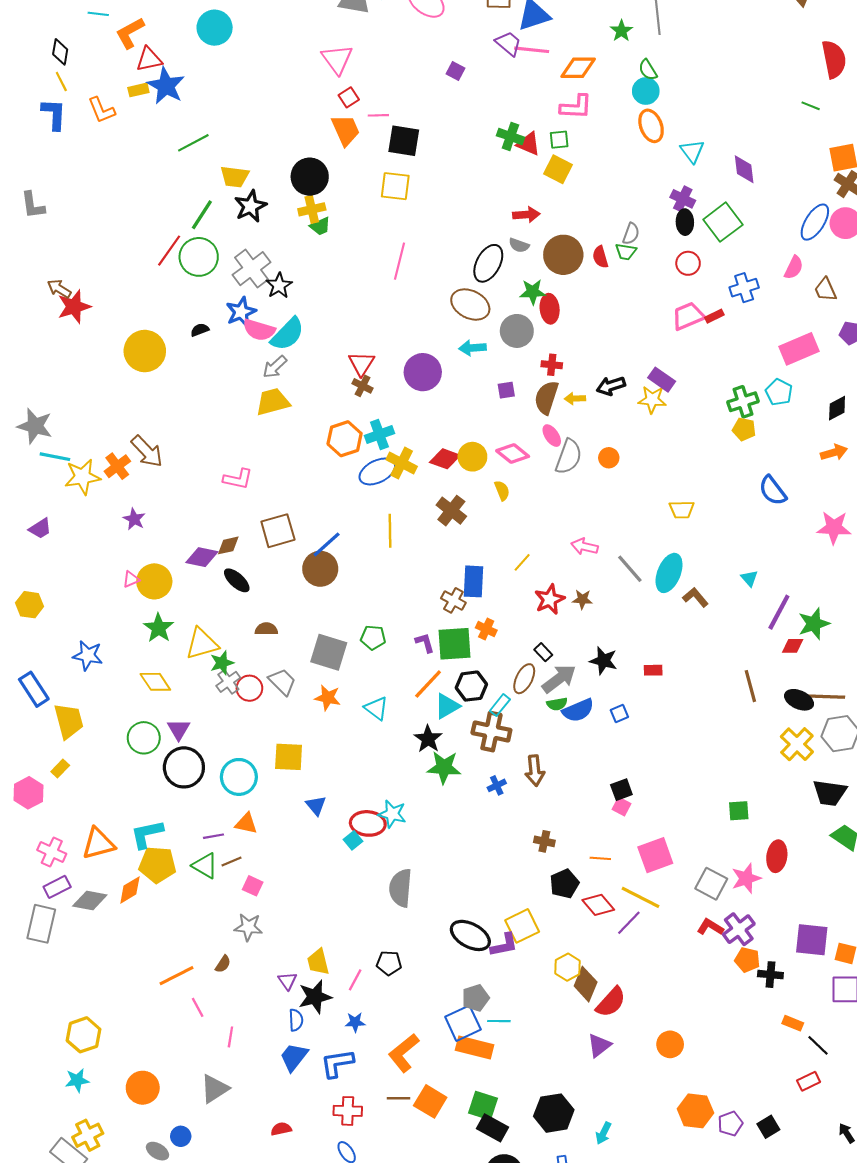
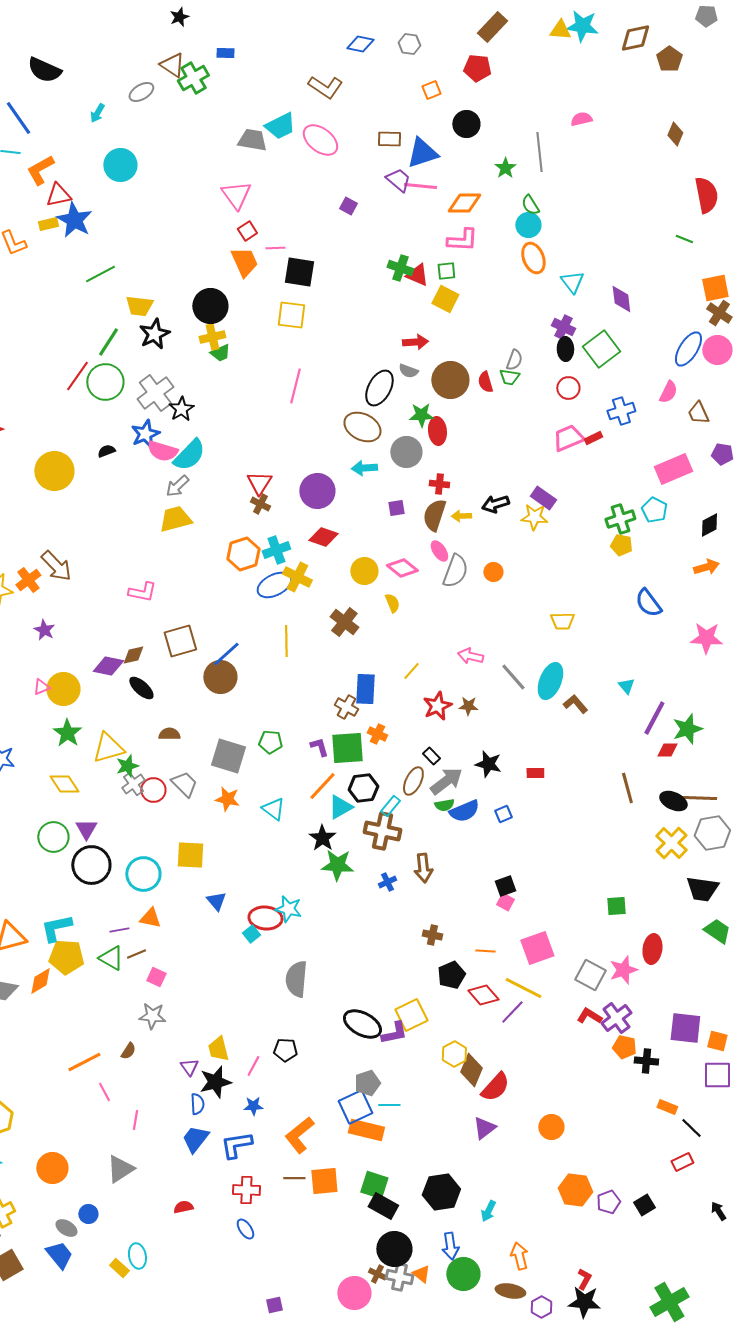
red diamond: (445, 459) -> (323, 537), moved
orange square: (430, 1101) -> (324, 1181), turned -36

